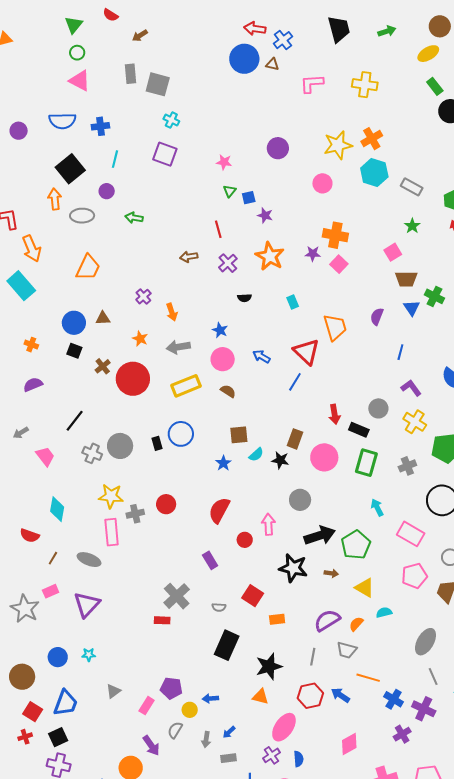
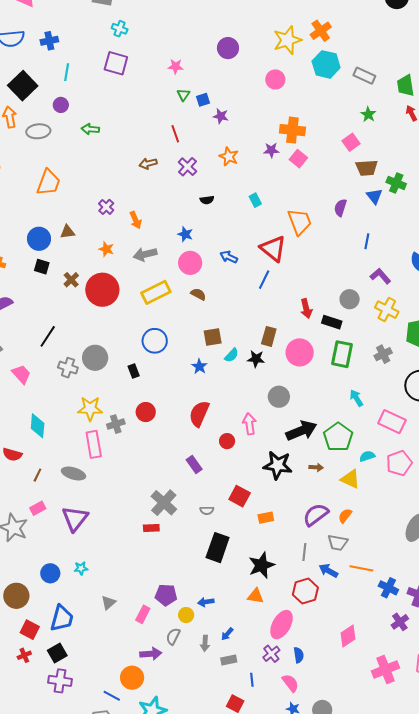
orange star: (270, 256) -> (229, 157), size x0.7
black rectangle: (157, 443) -> (134, 371), moved
cyan semicircle: (384, 612) -> (367, 456), moved
blue arrow: (340, 695) -> (328, 571), moved
purple arrow: (151, 745) -> (151, 654), turned -55

